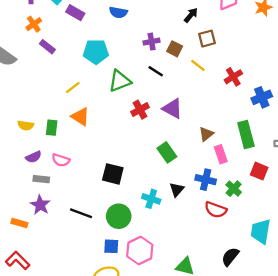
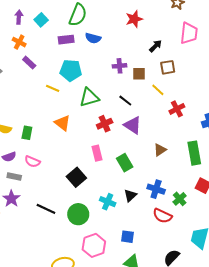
purple rectangle: (75, 13) -> (66, 40), moved, turned -42
orange cross: (34, 24) -> (19, 42), turned -32
brown square: (175, 49) -> (139, 74), turned -32
black line: (156, 71) -> (125, 101), moved
red cross: (233, 77) -> (177, 109), moved
yellow line: (73, 87) -> (53, 88), moved, turned 56
orange triangle: (80, 117) -> (62, 123), moved
pink rectangle: (221, 154) -> (97, 153), moved
black square: (113, 174) -> (76, 177), turned 30
blue square: (111, 246) -> (127, 237), moved

